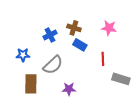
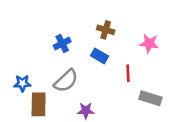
brown cross: (74, 28) -> (106, 30), moved
pink star: (109, 28) -> (149, 44), moved
blue star: (23, 55) -> (22, 83), moved

